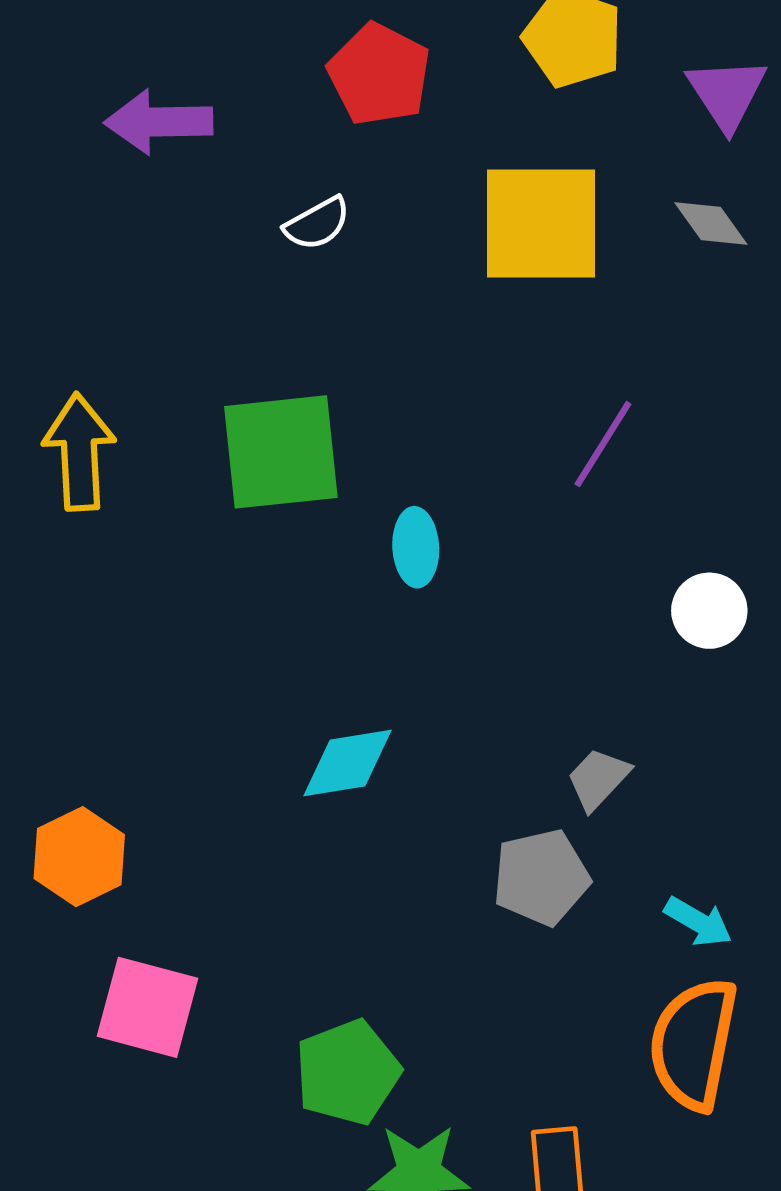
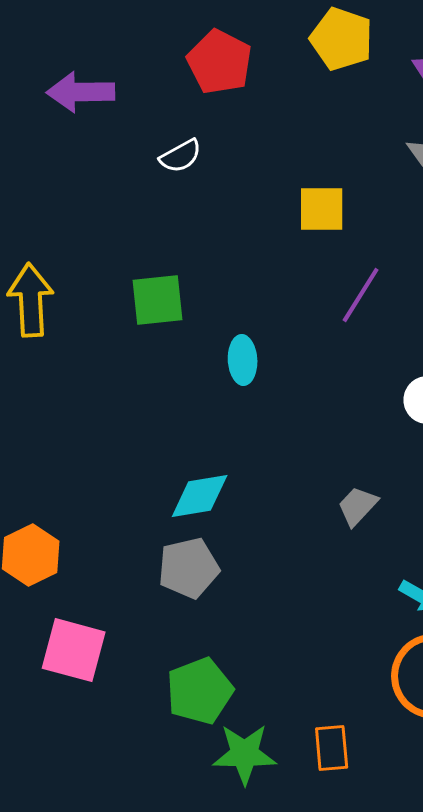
yellow square: (541, 223) -> (322, 209), moved, size x0.6
green square: (281, 452) -> (158, 300), size x0.7
gray pentagon: (541, 877) -> (189, 568), moved

